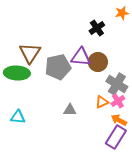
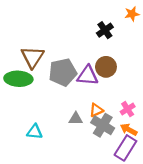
purple triangle: (81, 57) -> (88, 76), moved
gray cross: (117, 84) -> (103, 125), moved
orange triangle: (102, 102) -> (96, 110), moved
cyan triangle: (18, 117) -> (35, 132), moved

